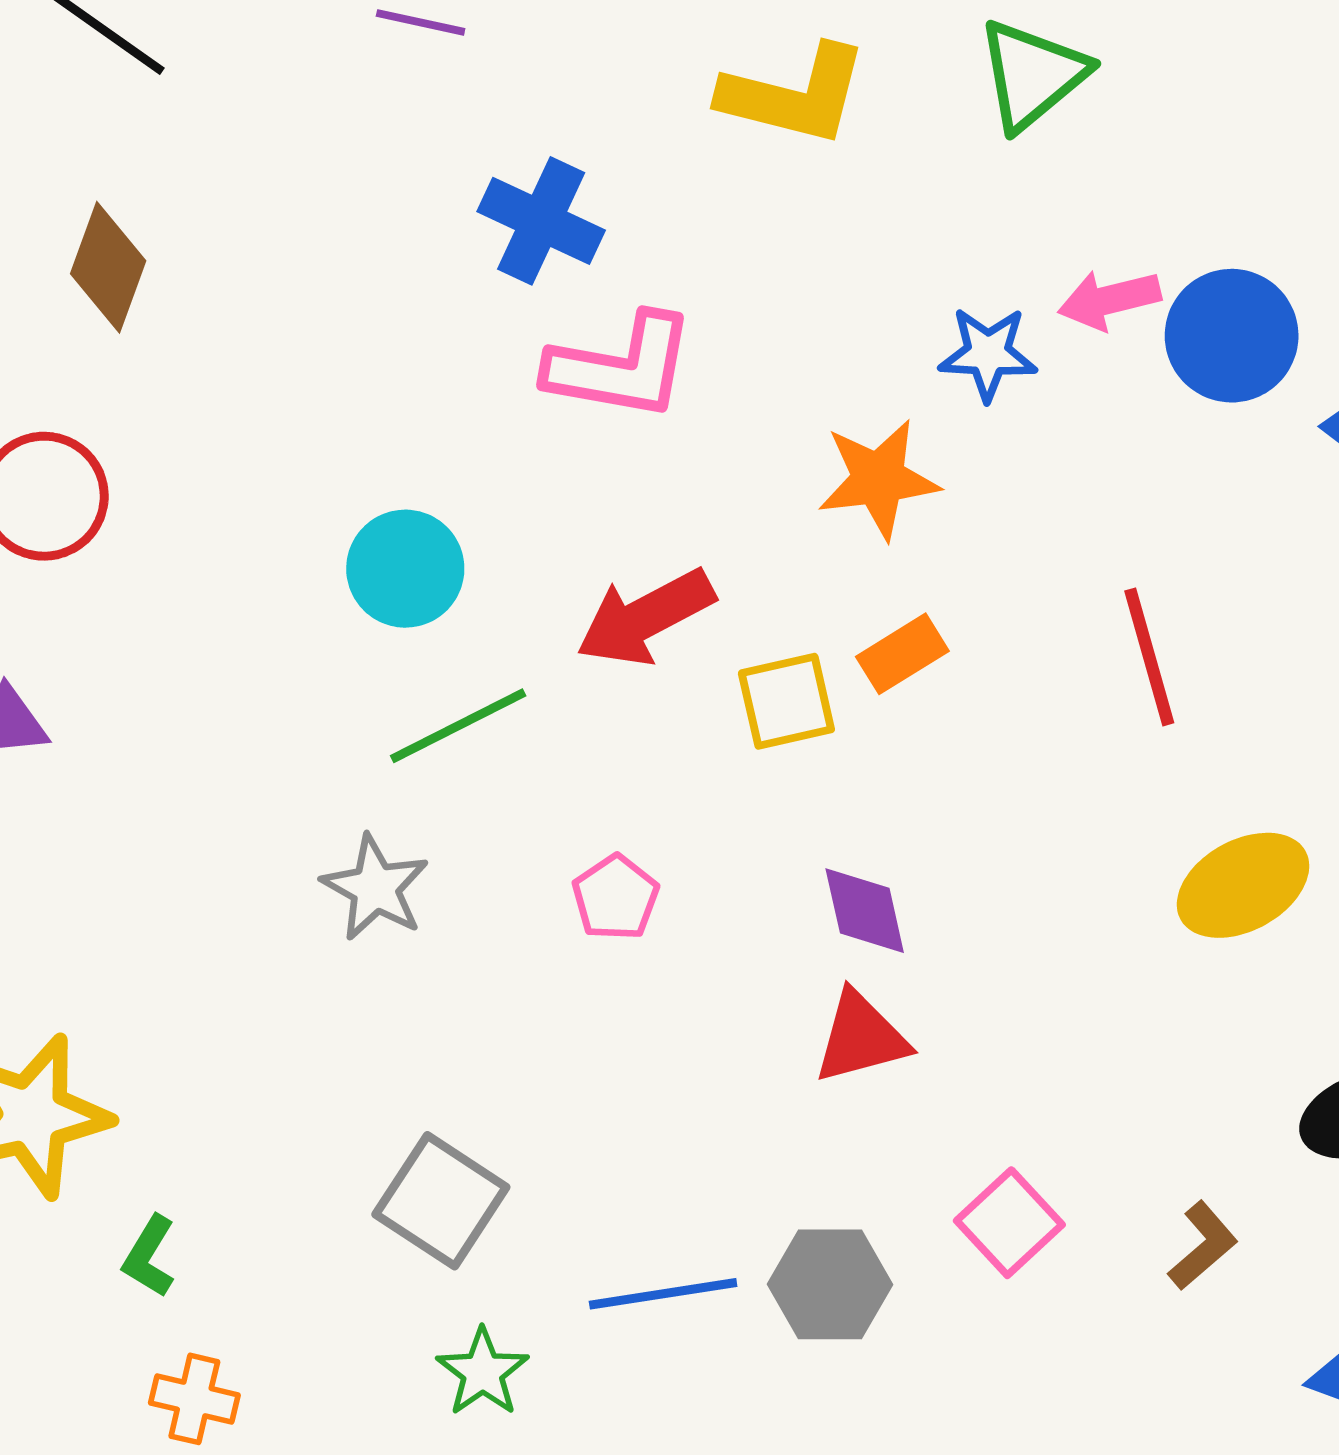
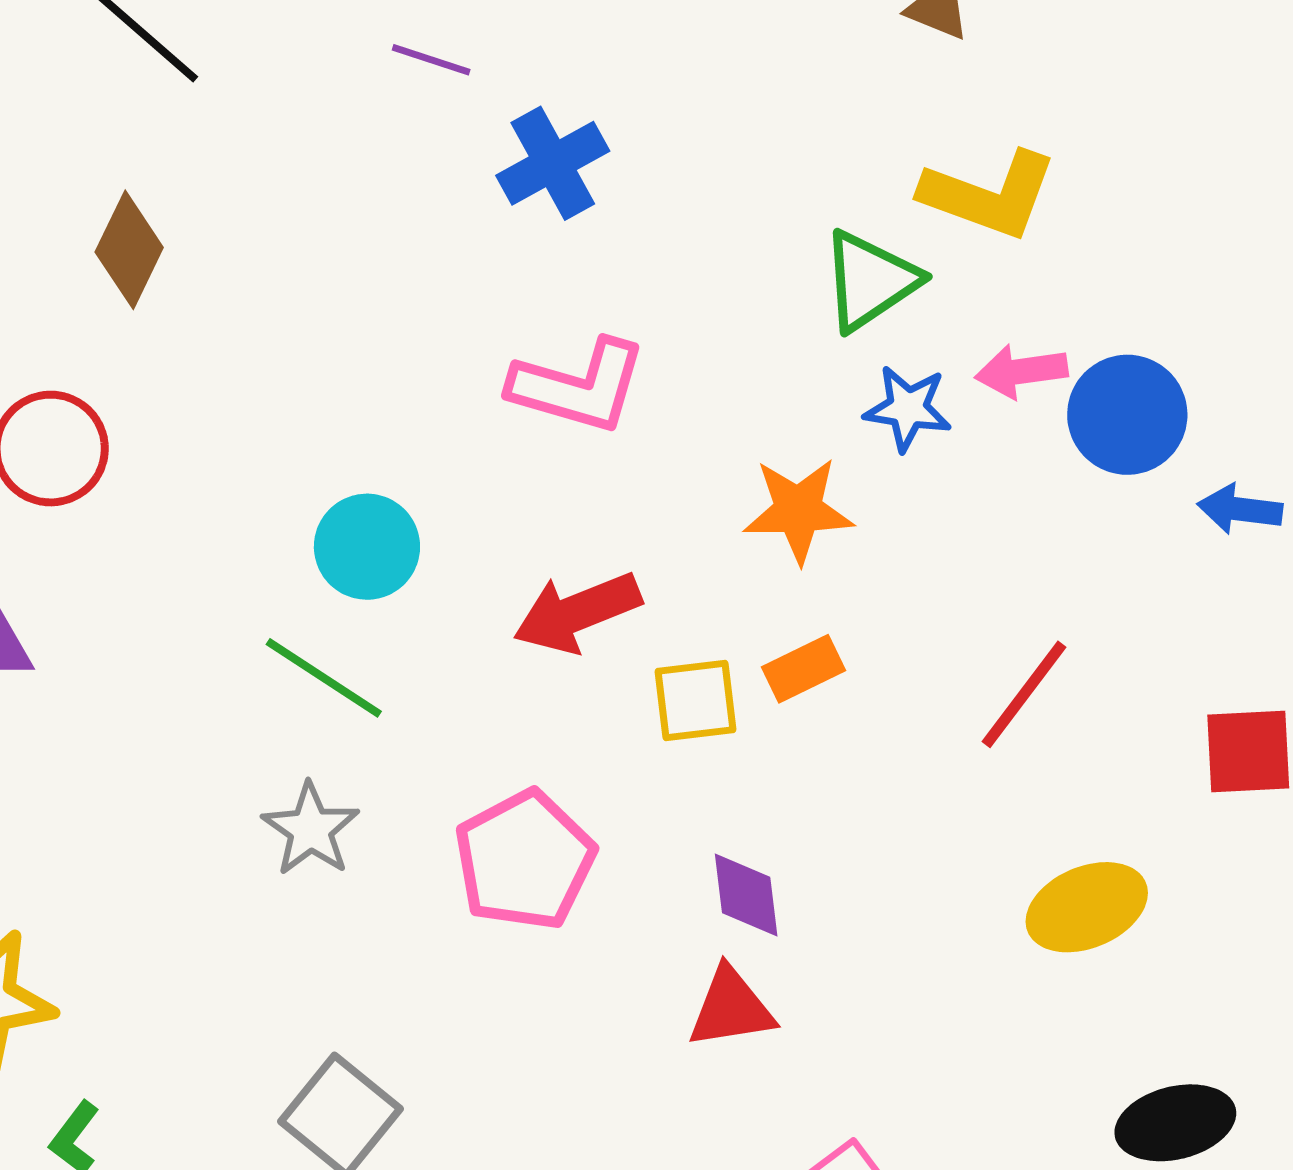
green triangle: (1032, 75) -> (870, 281), moved
yellow L-shape: (794, 95) -> (989, 195), moved
blue cross: (541, 221) -> (553, 163), moved, turned 30
red line: (1149, 657) -> (1024, 694), turned 47
green line: (458, 726) -> (324, 678), moved, turned 54
pink pentagon: (616, 898) -> (525, 860), size x1.8

